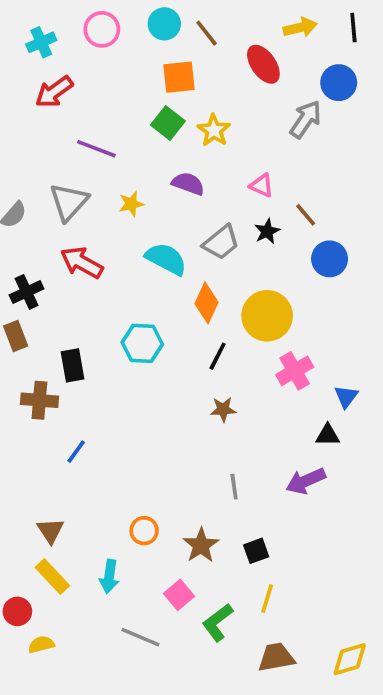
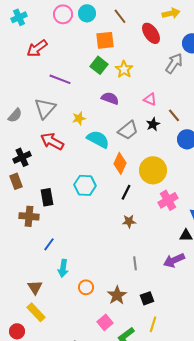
cyan circle: (164, 24) -> (87, 13), moved
cyan cross: (41, 42) -> (19, 17), moved
yellow star: (131, 204) -> (79, 118), moved
cyan arrow: (109, 577) -> (63, 268), moved

